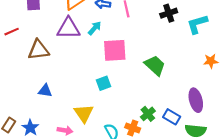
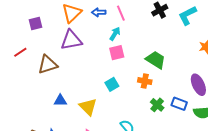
cyan arrow: (95, 28) -> (115, 34), moved
pink square: (115, 50) -> (117, 53), size x0.7
yellow triangle: (84, 113) -> (88, 107), moved
orange cross: (133, 128) -> (145, 81), moved

